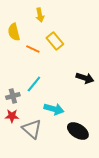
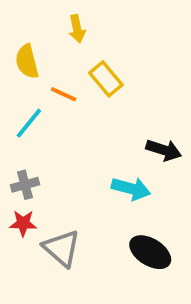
cyan line: (34, 84) -> (29, 123), moved
cyan arrow: (54, 109) -> (131, 189), moved

